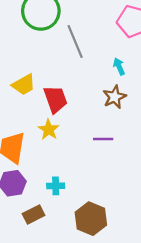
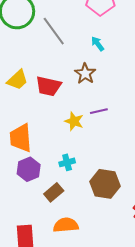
brown star: (114, 97) -> (85, 74), moved
red trapezoid: (55, 99) -> (48, 86), turned 136
yellow star: (49, 130) -> (74, 121), moved

